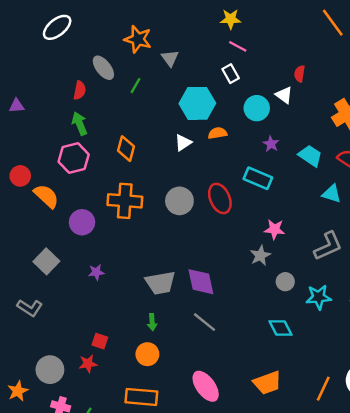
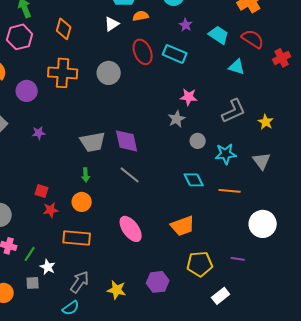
red ellipse: (220, 198) -> (143, 52), moved
red star: (88, 364) -> (51, 210), moved
orange line: (323, 389) -> (230, 191), moved, turned 70

